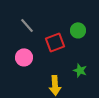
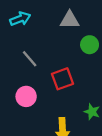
green circle: (78, 30) -> (90, 45), moved

